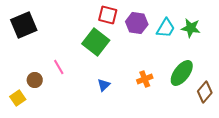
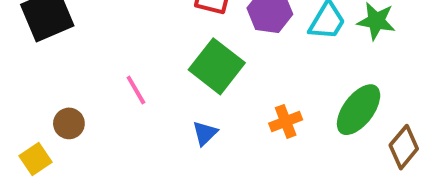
green square: (96, 42) -> (217, 66), moved
pink line: (59, 67) -> (136, 90), moved

